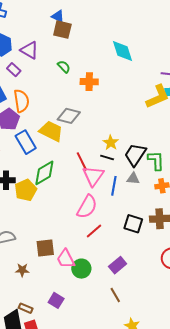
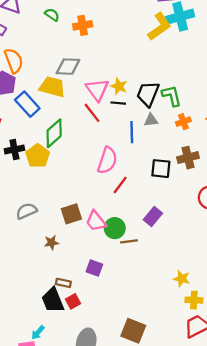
pink triangle: (93, 176) -> (97, 90), moved
brown line: (115, 295) -> (129, 241), moved, turned -56

